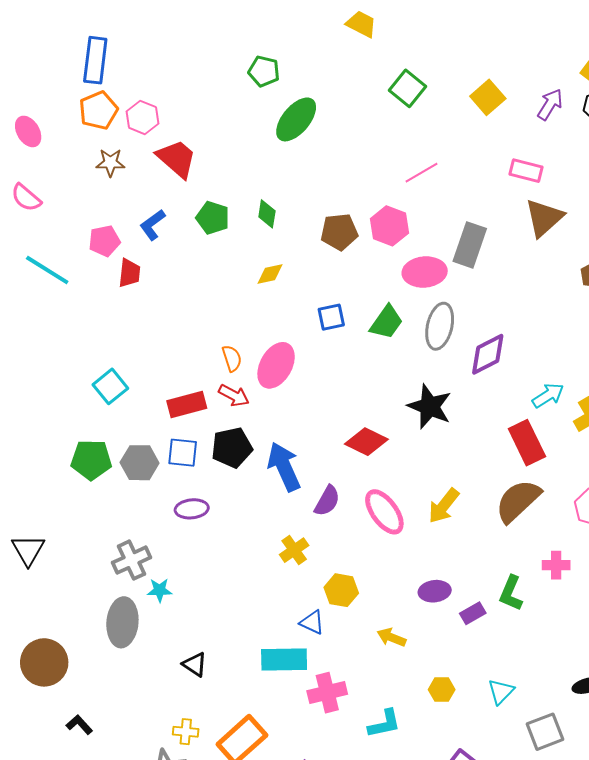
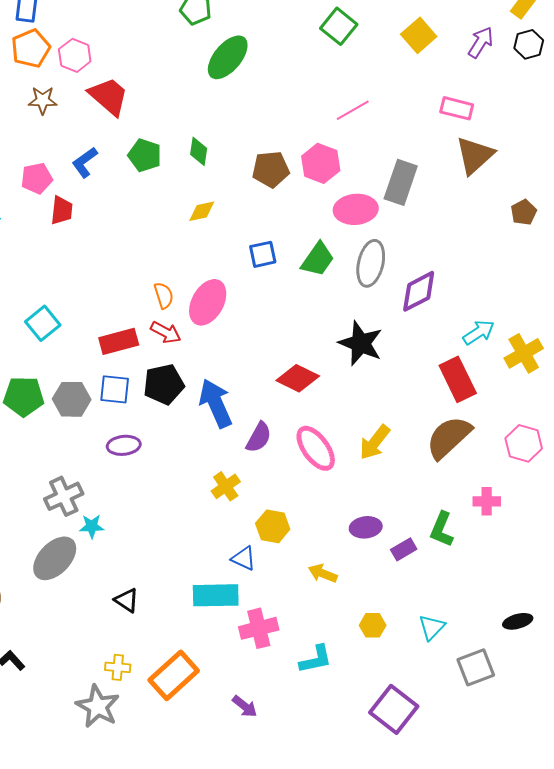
gray ellipse: (122, 622) -> (55, 558), turned 39

